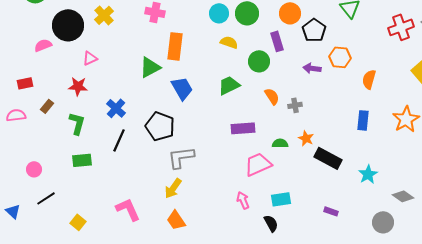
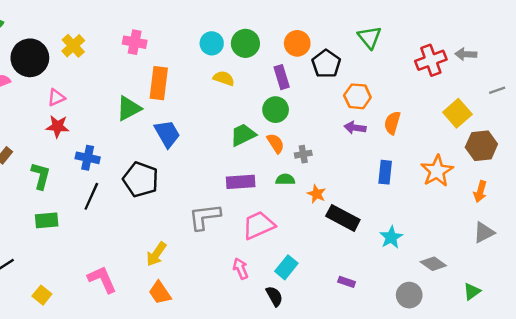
green circle: (259, 61) -> (276, 110), moved
purple arrow: (312, 68) -> (355, 128), moved
green trapezoid: (229, 85) -> (243, 135), moved
red star: (78, 86) -> (58, 126), moved
blue cross: (116, 108) -> (88, 158), turned -30
green semicircle: (280, 143) -> (285, 179), moved
gray L-shape: (181, 157) -> (204, 217), moved
cyan rectangle: (281, 199) -> (286, 267), turned -42

